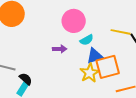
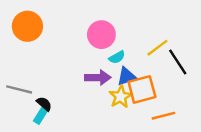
yellow line: (121, 32) -> (157, 48), turned -48
purple arrow: (60, 49) -> (98, 78), moved, size x1.5

